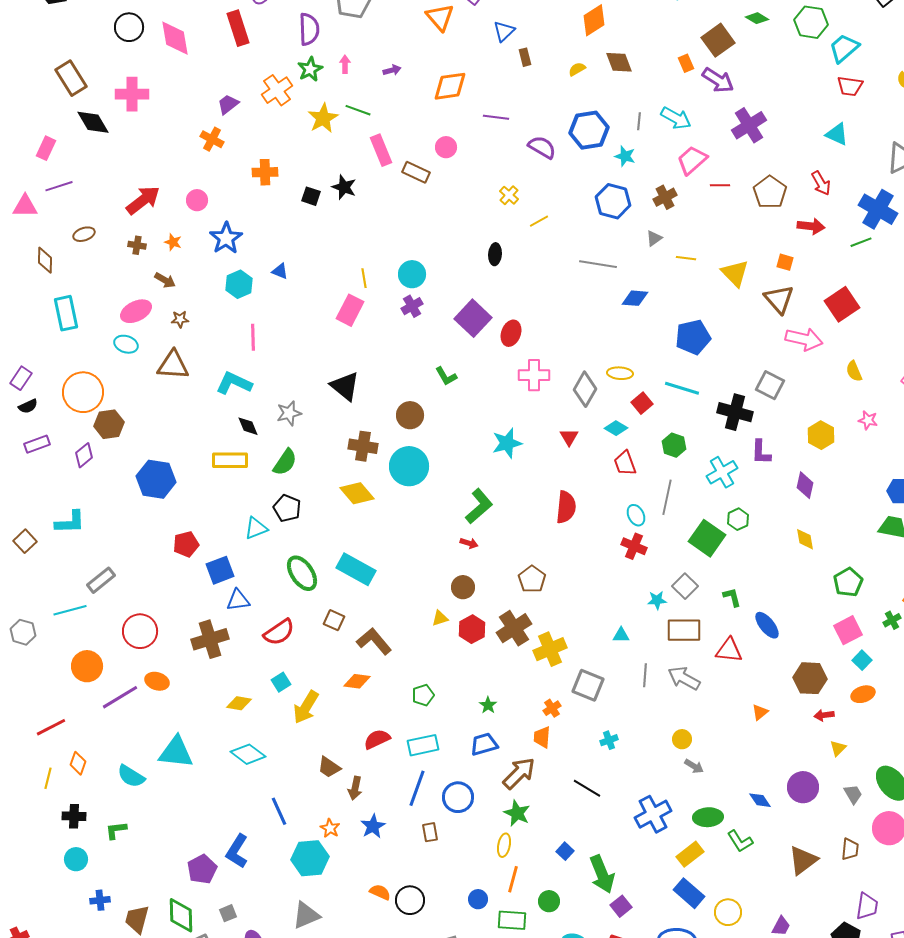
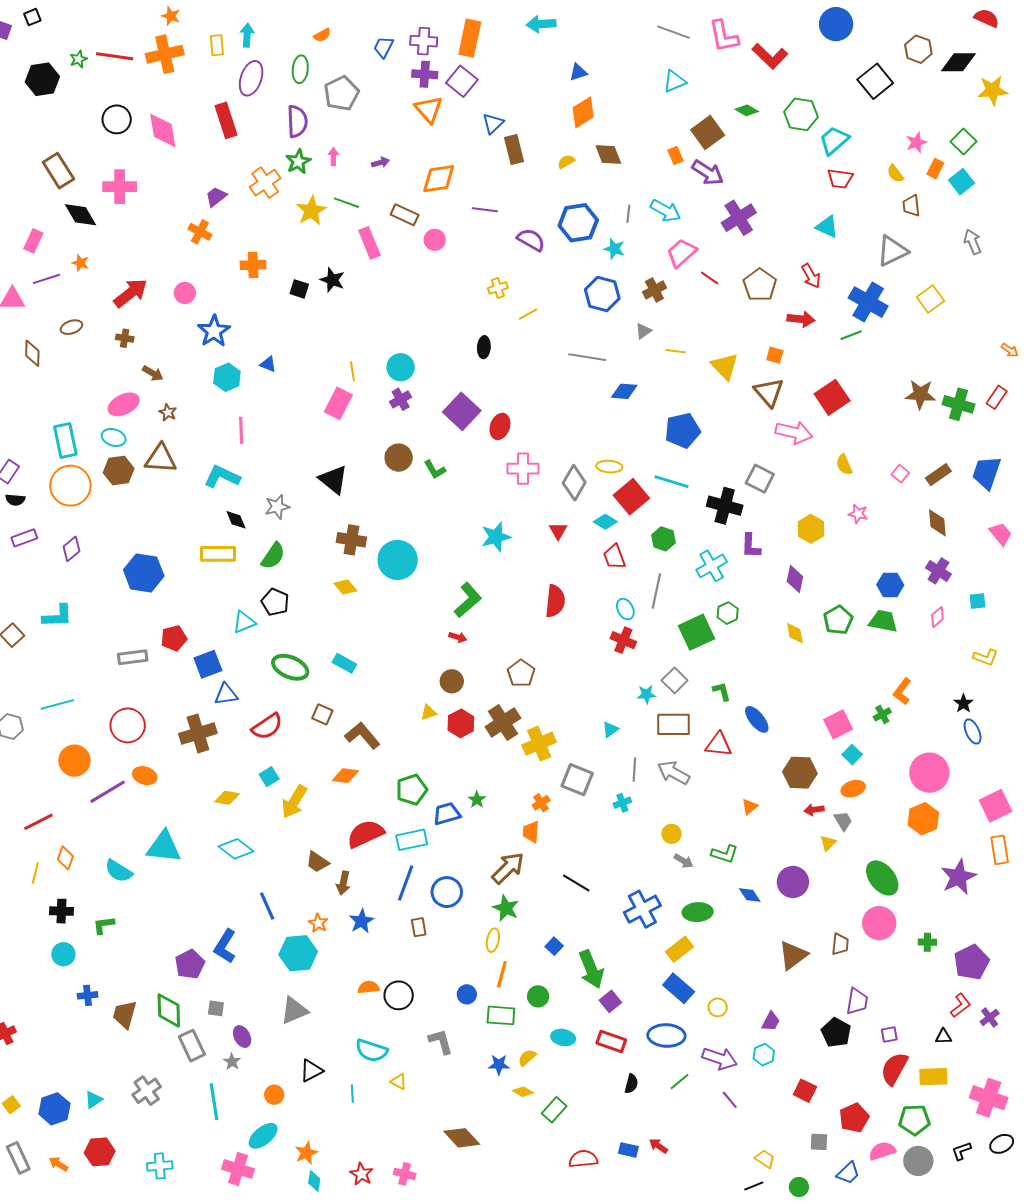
brown rectangle: (525, 57) -> (514, 150), size x1.6
brown rectangle: (416, 172) -> (405, 215), moved
red line: (720, 185) -> (710, 278), turned 36
yellow cross: (509, 195) -> (498, 288), turned 30
orange star: (173, 242) -> (81, 263), moved
cyan rectangle: (66, 313) -> (65, 440), moved
brown star: (180, 319) -> (168, 412), turned 30
red square: (642, 403) -> (631, 497), size x1.6
black semicircle: (28, 406) -> (15, 500), turned 30
brown circle: (410, 415) -> (399, 458), moved
brown hexagon: (109, 424) -> (119, 471), moved
yellow diamond: (357, 493) -> (345, 587), size x0.7
green square: (707, 538) -> (697, 632), turned 30
cyan rectangle: (356, 569) -> (344, 663), size x0.6
green ellipse: (302, 573) -> (290, 667), turned -33
gray rectangle: (101, 580) -> (133, 657), moved, turned 32
green pentagon: (848, 582) -> (838, 620), moved
cyan triangle: (621, 635) -> (610, 729), turned -36
green pentagon: (423, 695) -> (412, 790), size x1.4
red semicircle: (377, 739) -> (365, 834), size x1.4
cyan cross: (609, 740) -> (622, 803), moved
blue trapezoid: (484, 744) -> (447, 814), moved
gray trapezoid: (853, 794) -> (843, 821), moved
green L-shape: (740, 841) -> (725, 854), moved, turned -40
orange semicircle: (380, 892) -> (368, 987), turned -30
yellow circle: (728, 912) -> (718, 1007), size x0.7
gray square: (228, 913) -> (216, 1008), turned 30

